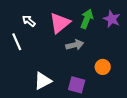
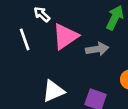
pink triangle: (60, 23) -> (65, 36), moved

